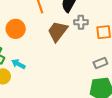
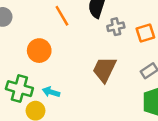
brown trapezoid: (58, 31) -> (104, 70), moved

